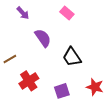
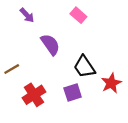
red star: (95, 87) -> (111, 83), moved, turned 30
purple square: (62, 91) -> (73, 92), moved

